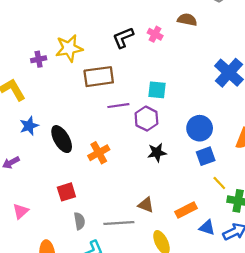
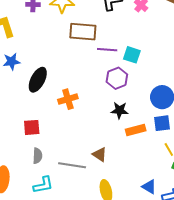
purple line: (118, 106) -> (107, 50), moved
black ellipse: (62, 139) -> (38, 80), turned 45
orange rectangle: (186, 210) -> (136, 130), moved

